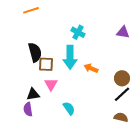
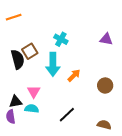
brown square: (46, 64) -> (30, 51), moved, turned -35
orange arrow: (91, 68) -> (74, 75), turned 112
black line: (122, 94) -> (67, 115), moved
cyan semicircle: (69, 108) -> (32, 109), moved, turned -48

